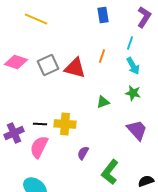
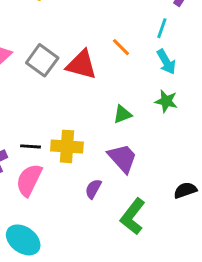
orange line: (102, 56) -> (121, 47), turned -64
gray square: (48, 65) -> (42, 60), turned -30
purple trapezoid: (137, 130) -> (122, 158), moved
black semicircle: (146, 181) -> (185, 190), moved

